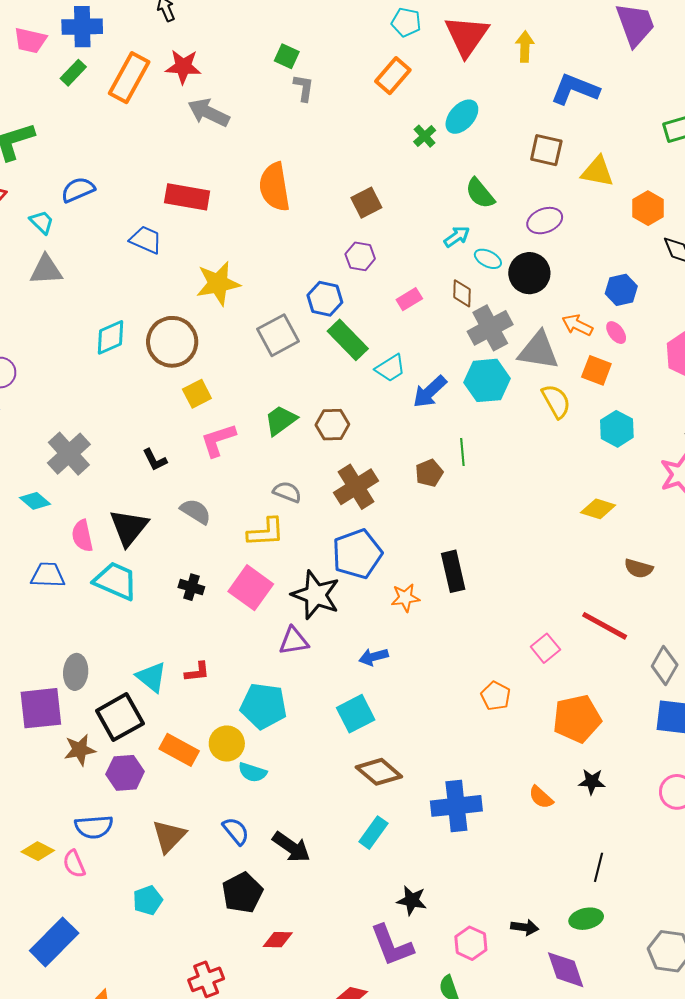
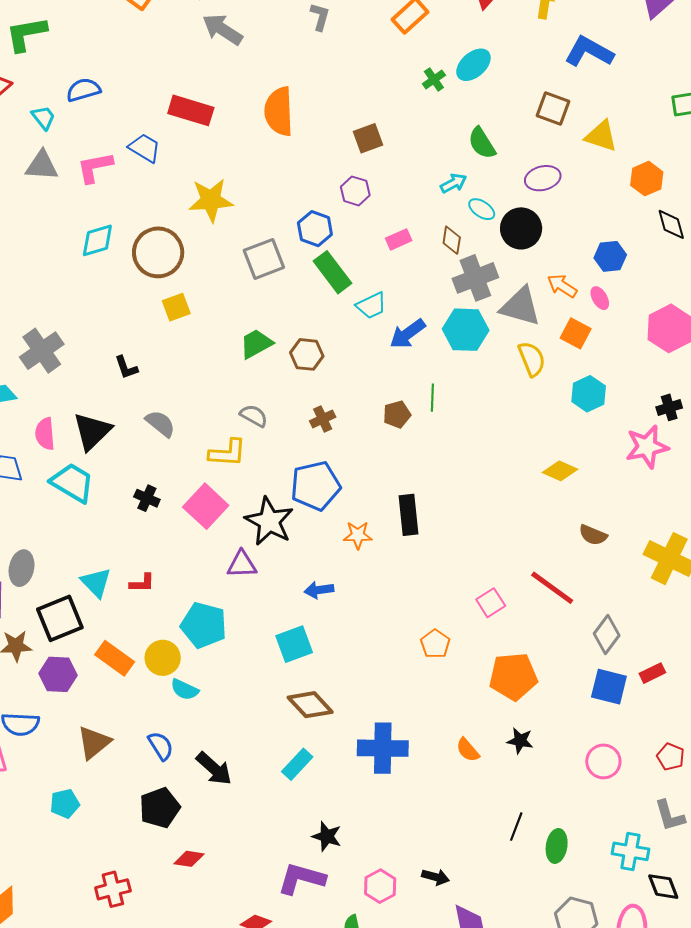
pink L-shape: (218, 440) -> (95, 167), moved
brown cross: (356, 487) -> (323, 419), size x0.6
green ellipse: (586, 919) -> (557, 846), moved, turned -76
purple L-shape: (392, 945) -> (301, 879), turned 120

